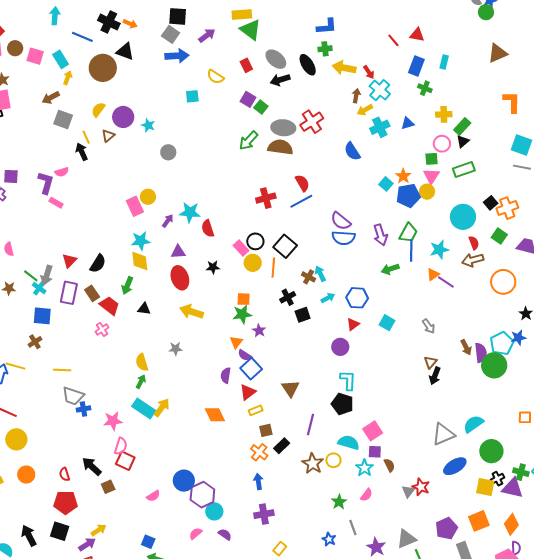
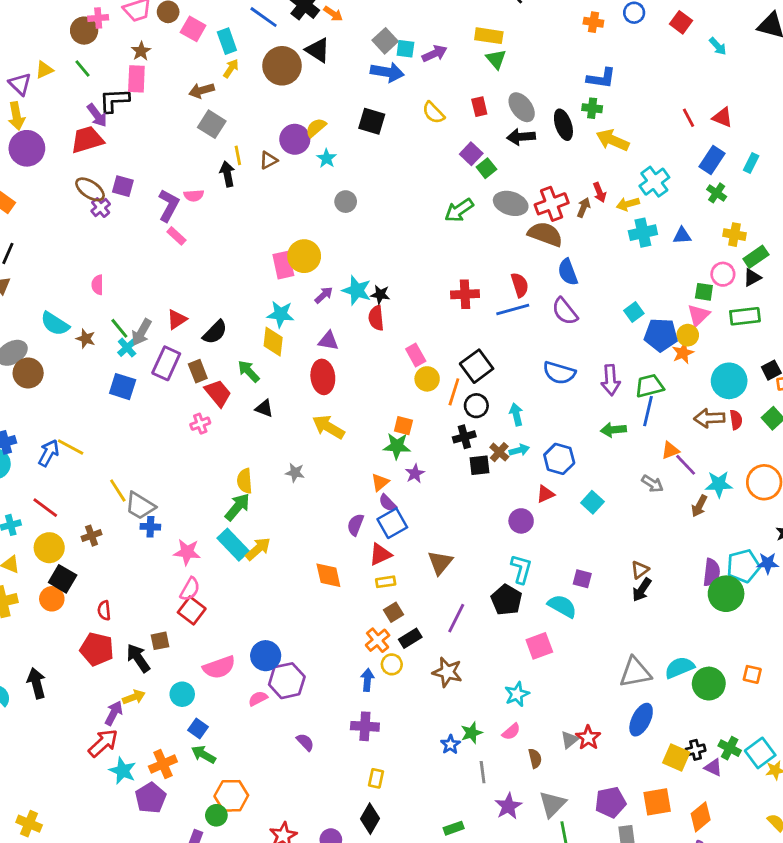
black square: (178, 16) -> (372, 121), moved
green triangle: (251, 30) -> (496, 59), size x0.7
red arrow: (369, 72) -> (599, 192), moved
cyan square: (192, 96) -> (405, 49), moved
brown arrow: (356, 96) -> (584, 207), moved
yellow semicircle: (98, 110) -> (316, 128), moved
brown semicircle: (280, 147) -> (545, 234), moved
blue semicircle: (352, 151) -> (568, 272), moved
orange star: (403, 176) -> (683, 353), moved
yellow circle: (148, 197) -> (304, 256), size x1.5
purple semicircle: (341, 221) -> (565, 311), moved
green trapezoid: (408, 233) -> (649, 386), turned -145
black circle: (255, 241) -> (476, 406), moved
cyan star: (439, 250) -> (719, 484), moved
brown arrow: (473, 260) -> (709, 418), moved
black star: (213, 267) -> (380, 294), moved
brown cross: (309, 277) -> (499, 452), moved
green arrow: (127, 285) -> (249, 371), turned 102
gray arrow: (429, 326) -> (652, 484), moved, turned -35
brown cross: (35, 342) -> (92, 536), moved
brown arrow: (466, 347) -> (699, 506), moved, turned 42
yellow line: (62, 370) -> (118, 491), moved, turned 42
green arrow: (141, 382) -> (237, 507), size x1.5
brown square: (266, 430) -> (393, 612), turned -32
cyan semicircle: (349, 443) -> (562, 606), moved
green circle: (491, 451) -> (709, 684), moved
purple square: (375, 452) -> (582, 579), moved
yellow circle: (333, 460) -> (392, 664), moved
brown star: (313, 464) -> (447, 672), turned -30
brown semicircle: (389, 465) -> (535, 758), moved
black arrow: (92, 466) -> (138, 658), moved
blue ellipse: (455, 466) -> (641, 720), turned -45
purple triangle: (513, 488) -> (713, 767), size x0.6
pink semicircle: (153, 496) -> (219, 667), size x1.6
cyan circle: (214, 511) -> (182, 694), moved
black square: (60, 531) -> (63, 579), moved
pink semicircle: (196, 534) -> (258, 699), moved
blue star: (329, 539) -> (450, 745), moved
gray triangle: (406, 539) -> (552, 804), turned -35
purple arrow: (87, 544) -> (114, 713), turned -42
yellow rectangle: (280, 549) -> (376, 778), turned -40

